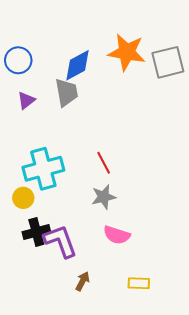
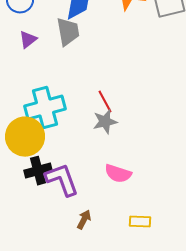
gray star: (104, 197) -> (105, 122), moved
yellow circle: (23, 198) -> (25, 137), size x1.8

